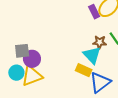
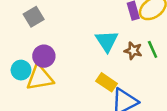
gray square: (22, 51) -> (34, 17), moved, turned -35
cyan triangle: (92, 55) -> (107, 41), moved

